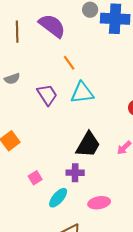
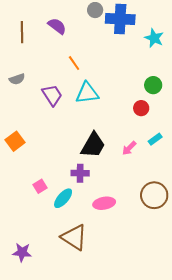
purple semicircle: (52, 26) -> (57, 26), size x0.7
pink square: (35, 178) -> (40, 186), moved

